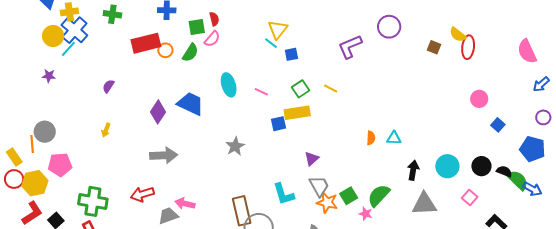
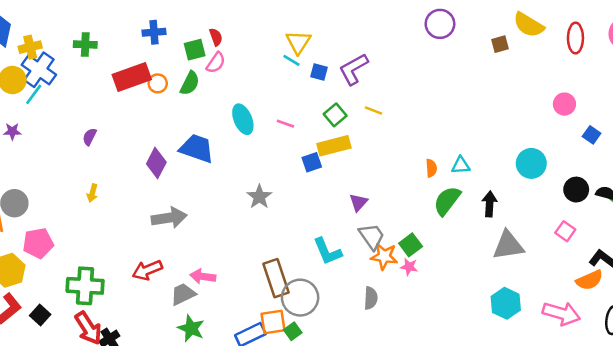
yellow semicircle: (458, 35) -> (529, 25), size x1.4
purple L-shape: (350, 47) -> (353, 69), moved
brown square: (434, 47) -> (500, 44), turned -32
red ellipse: (468, 47) -> (575, 38), moved
blue square: (291, 54) -> (319, 72), turned 32
cyan circle: (447, 166) -> (531, 163), moved
green semicircle: (379, 195) -> (447, 201), moved
pink star: (366, 214) -> (409, 267), moved

